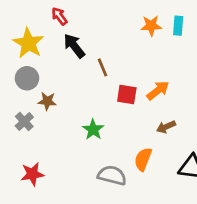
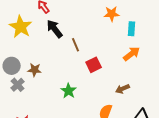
cyan rectangle: (178, 26) -> (132, 29), moved
gray circle: (27, 78) -> (12, 66), moved
orange arrow: (158, 90) -> (132, 54), moved
red square: (127, 94) -> (94, 65), turned -35

